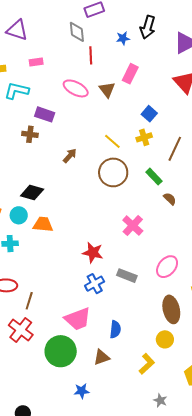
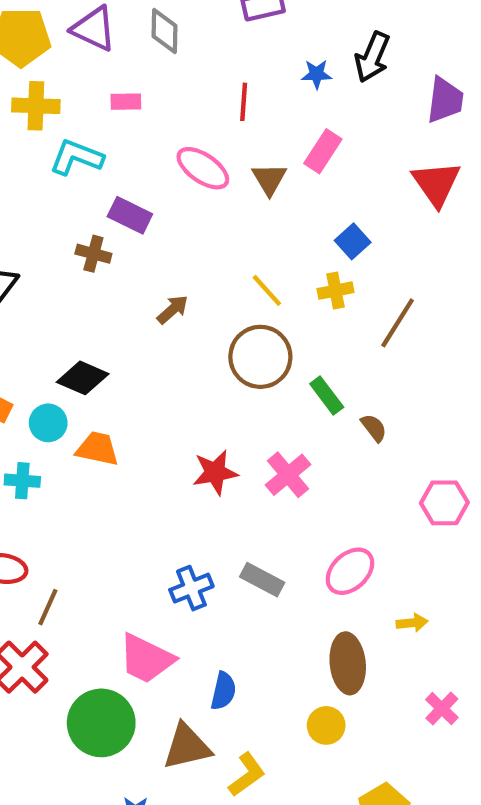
gray diamond: (77, 32) -> (165, 31), moved
green rectangle: (154, 177) -> (327, 396), moved
red star: (93, 253) -> (215, 472), moved, turned -30
pink trapezoid: (78, 319) -> (146, 659), turned 40
brown triangle: (102, 357) -> (187, 747), size x1.4
yellow L-shape: (147, 364) -> (247, 775), moved

